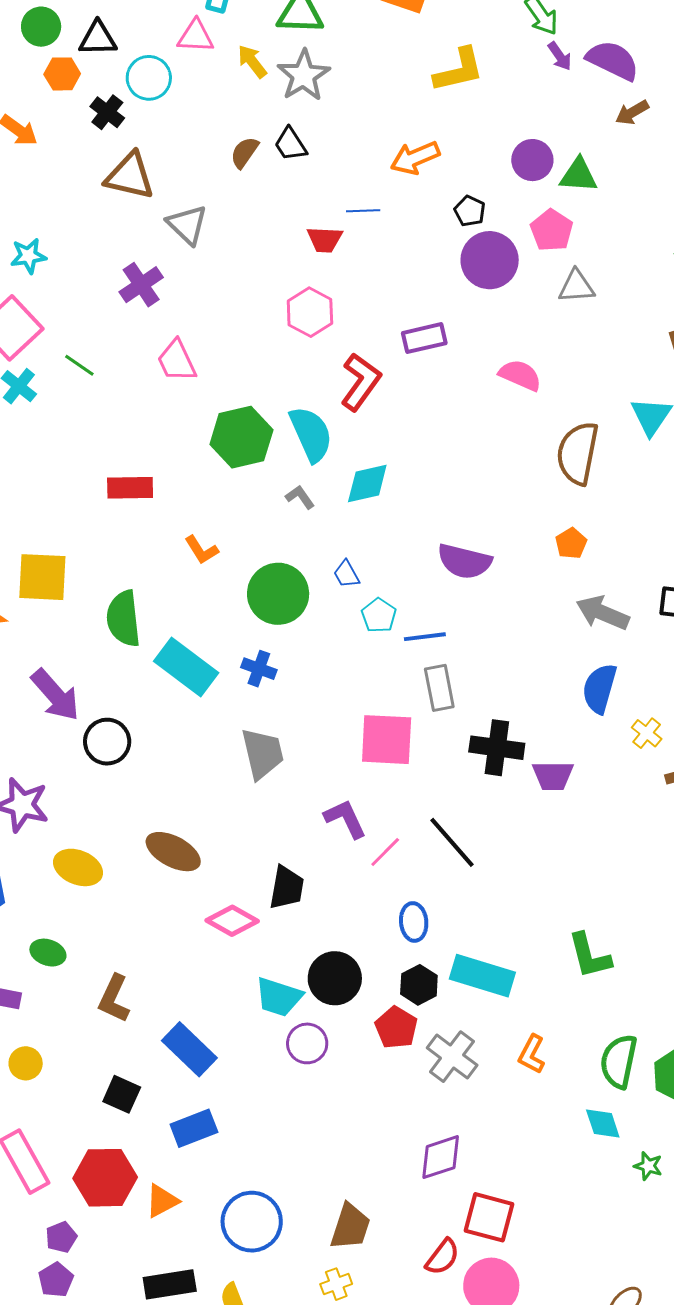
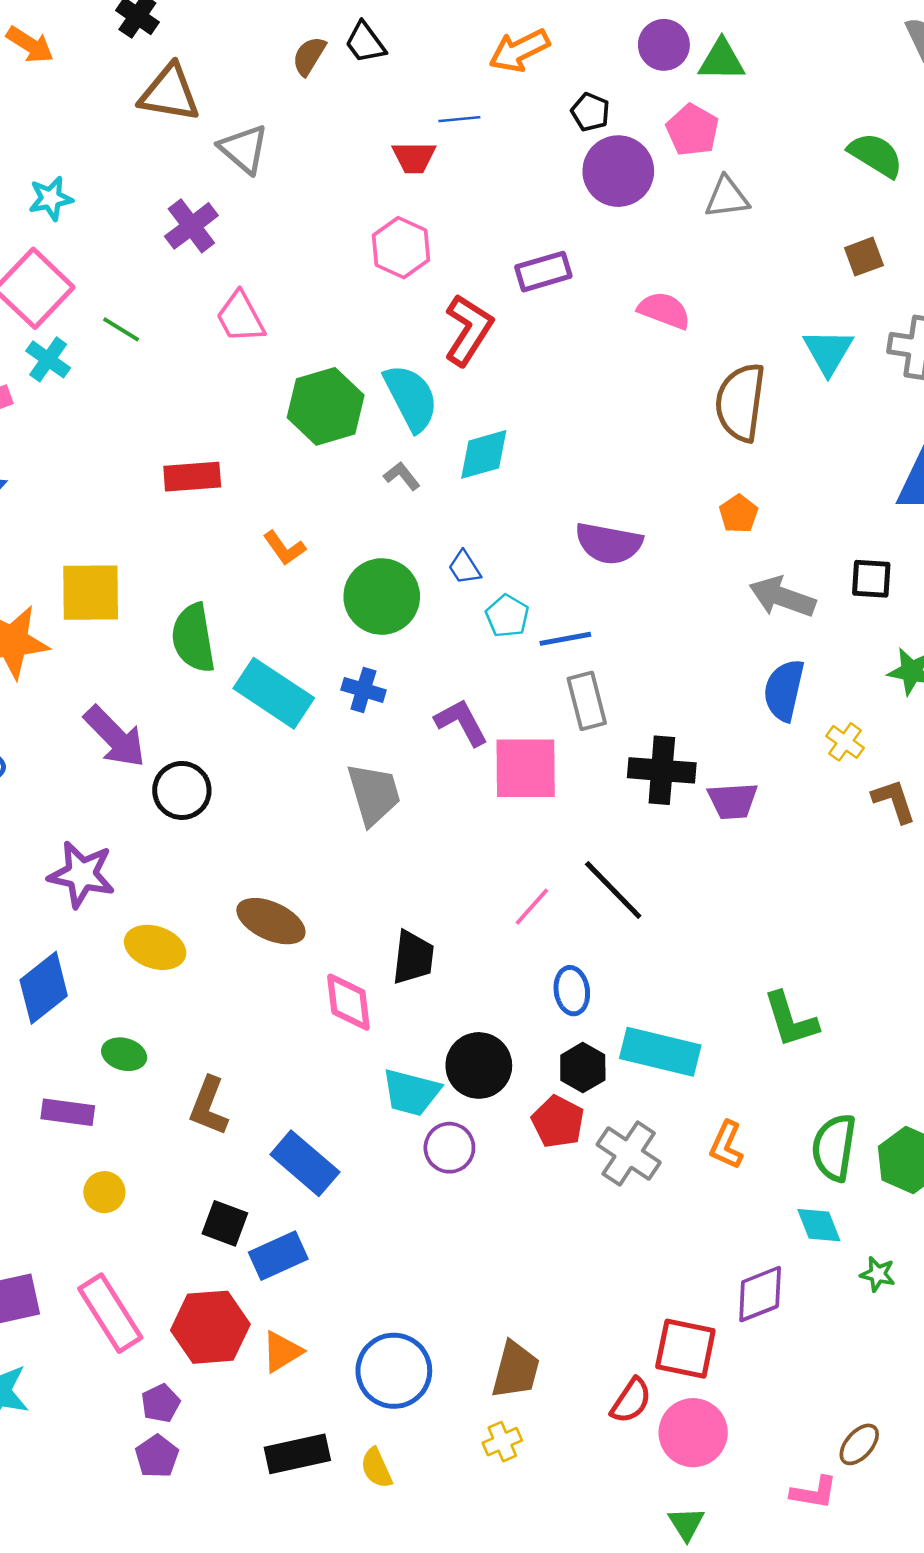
purple L-shape: (345, 819) -> (461, 722), moved
pink diamond: (232, 921) -> (348, 1002), turned 57
blue rectangle: (194, 1128) -> (278, 1256), moved
purple diamond: (441, 1157) -> (760, 1294), moved

